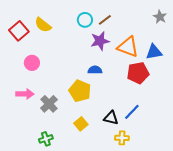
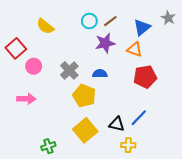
red square: (19, 31) -> (16, 48), moved
orange triangle: (128, 47) -> (135, 49), size x0.7
blue triangle: (154, 52) -> (142, 27), moved, turned -30
gray cross: (49, 104) -> (69, 70), moved
yellow square: (81, 124) -> (85, 130), size x1.6

